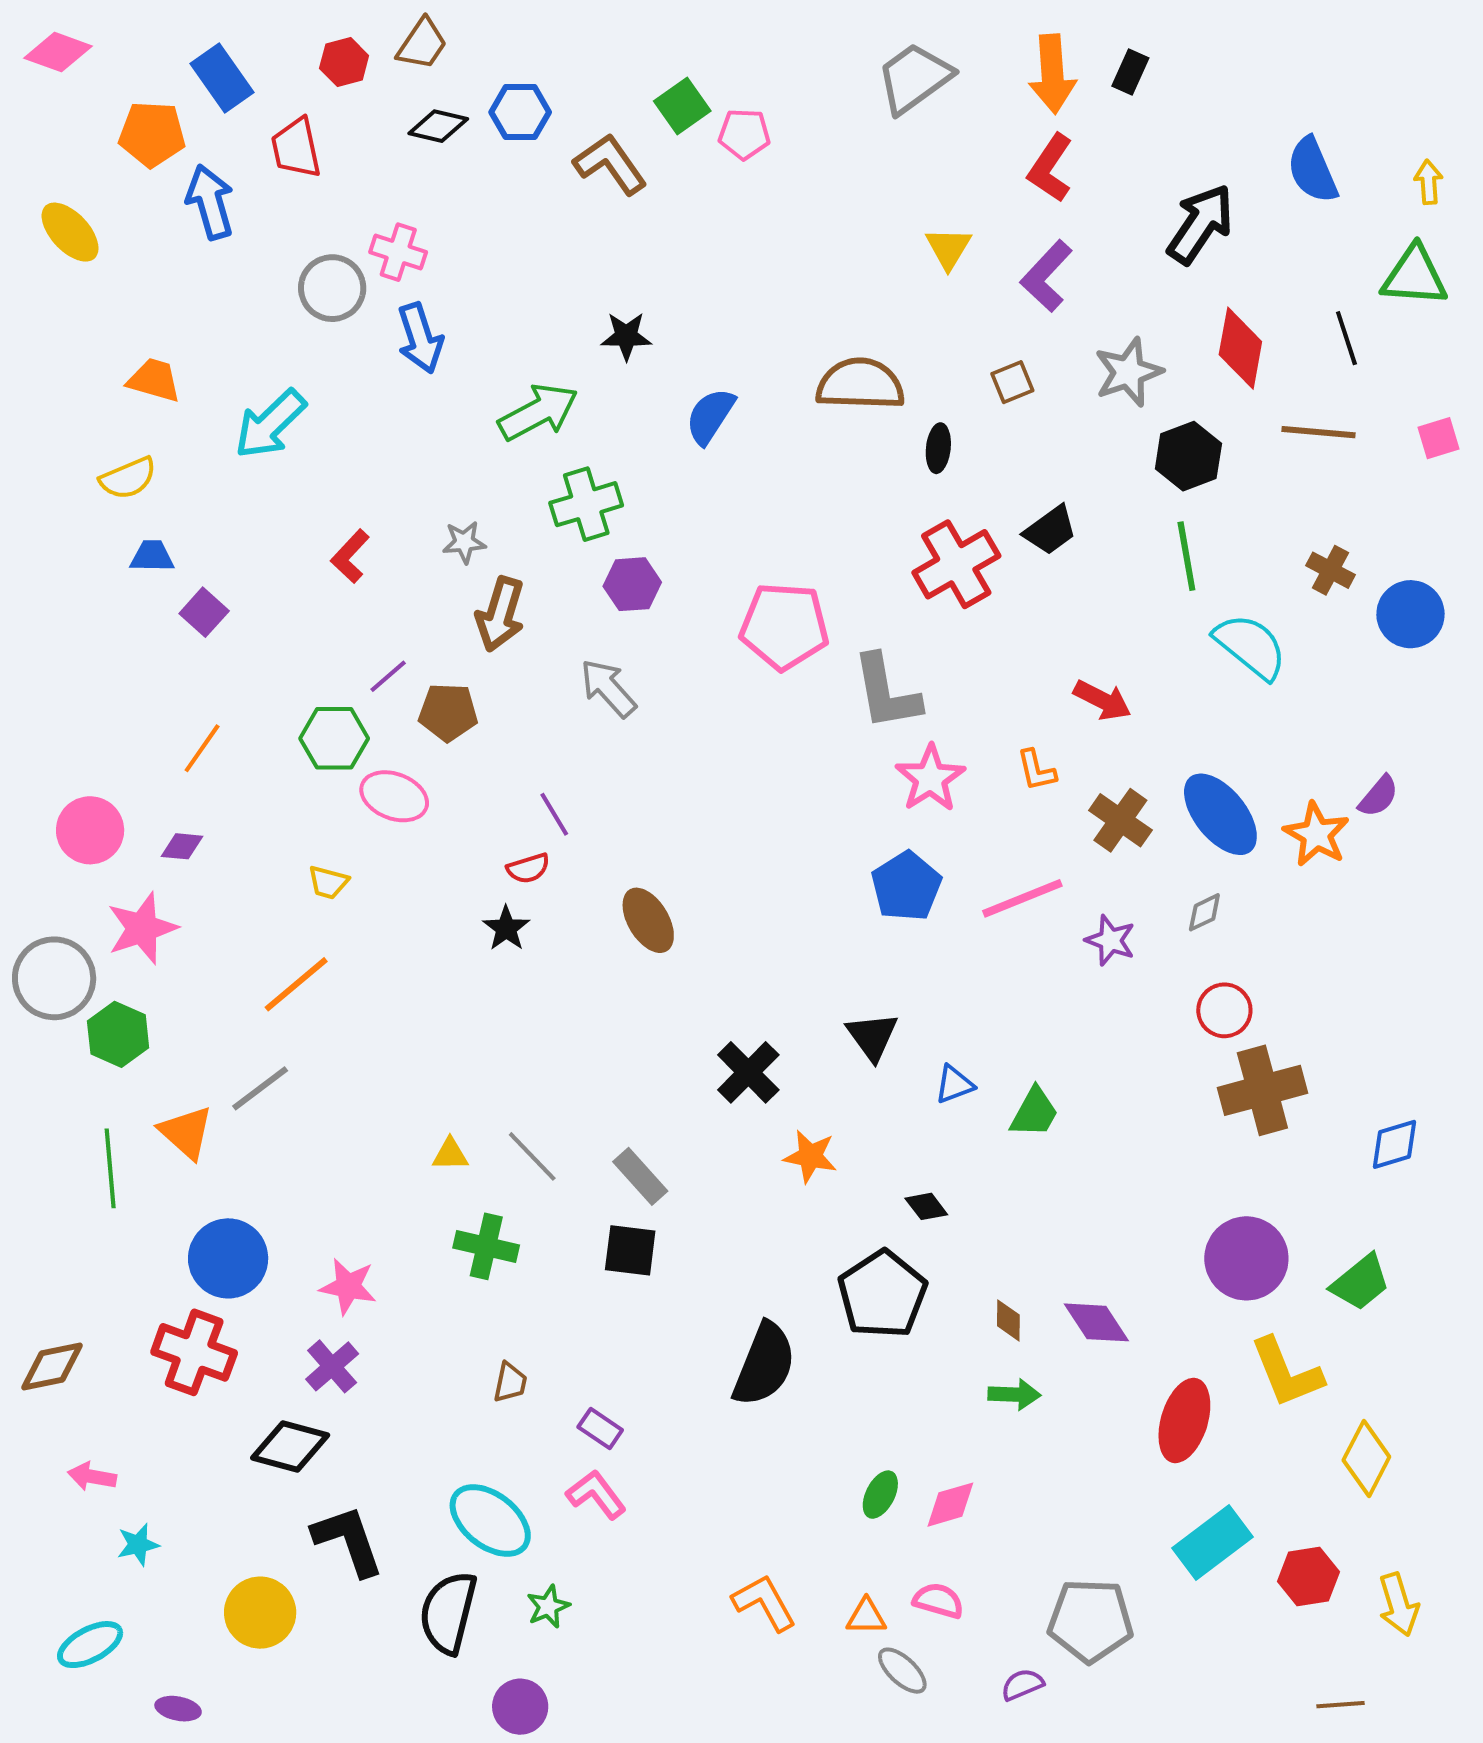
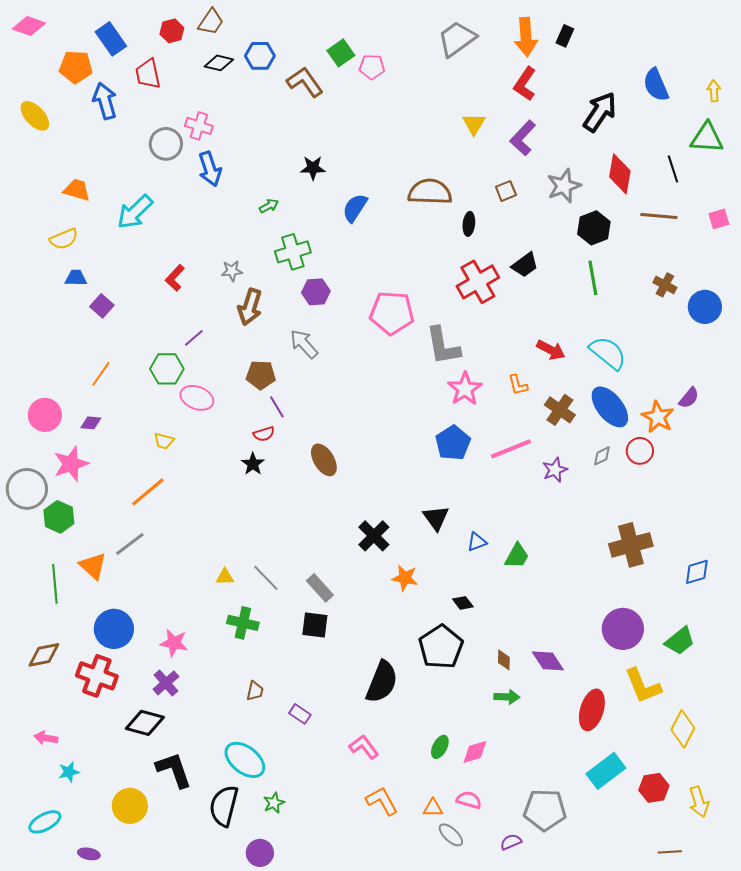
green arrow: (538, 412) -> (269, 206), size x0.5
cyan semicircle: (1250, 646) -> (608, 353), moved
brown pentagon: (448, 712) -> (261, 375), moved
purple star: (1110, 940) -> (555, 470), turned 30
red circle: (1224, 1010) -> (640, 451), moved
brown diamond: (52, 1366) -> (44, 655), moved
pink L-shape: (596, 1495) -> (364, 747), moved

